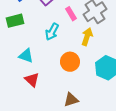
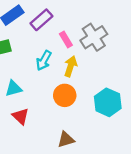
yellow arrow: (87, 37) -> (71, 66), moved
cyan triangle: (26, 56) -> (14, 88), turned -35

